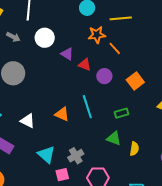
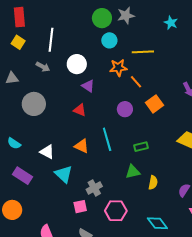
gray arrow: (13, 37) -> (43, 67), moved
white circle: (45, 38) -> (77, 64), moved
red triangle: (85, 65) -> (80, 110), moved
orange square: (135, 81) -> (155, 104), moved
green triangle: (114, 138) -> (133, 172), turned -35
cyan triangle: (46, 155) -> (64, 174), moved

